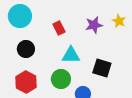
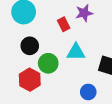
purple star: (94, 25) -> (84, 13), moved
green circle: (61, 79) -> (48, 63), moved

